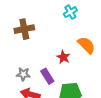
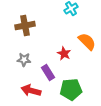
gray star: (23, 74) -> (24, 60), moved

